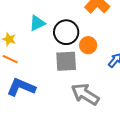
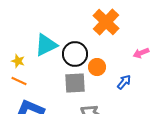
cyan triangle: (37, 23) -> (46, 45), size x1.4

